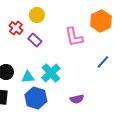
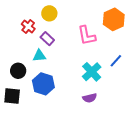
cyan cross: (51, 73) -> (92, 72), moved
cyan triangle: (28, 77) -> (39, 56), moved
blue hexagon: (36, 98) -> (43, 84), moved

